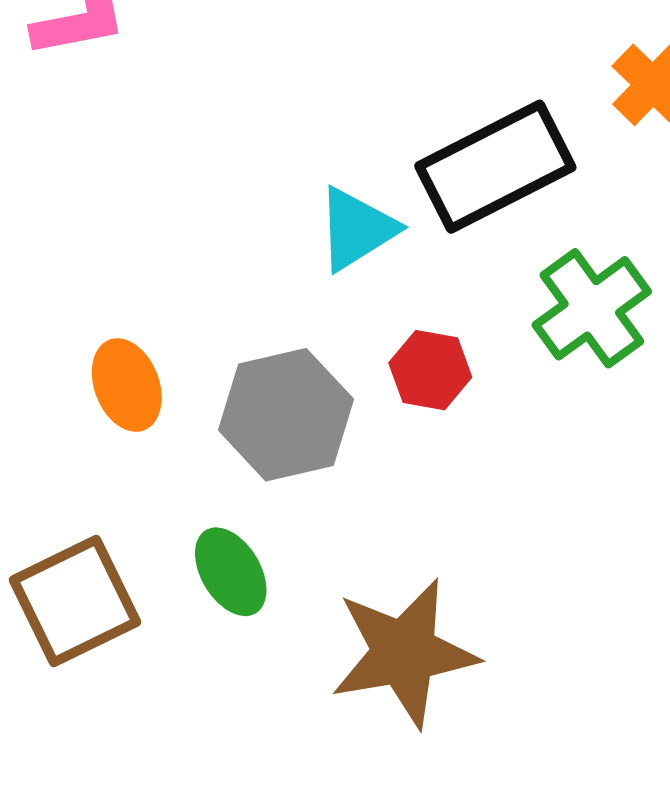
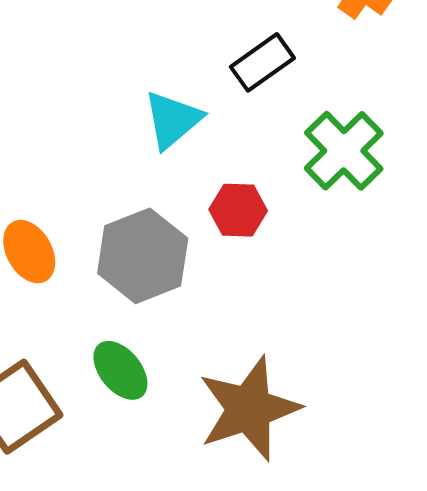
black rectangle: (495, 167) -> (262, 62), size x0.6

